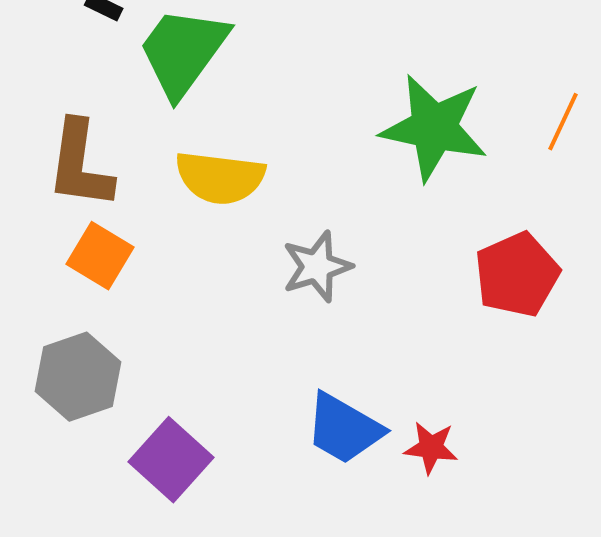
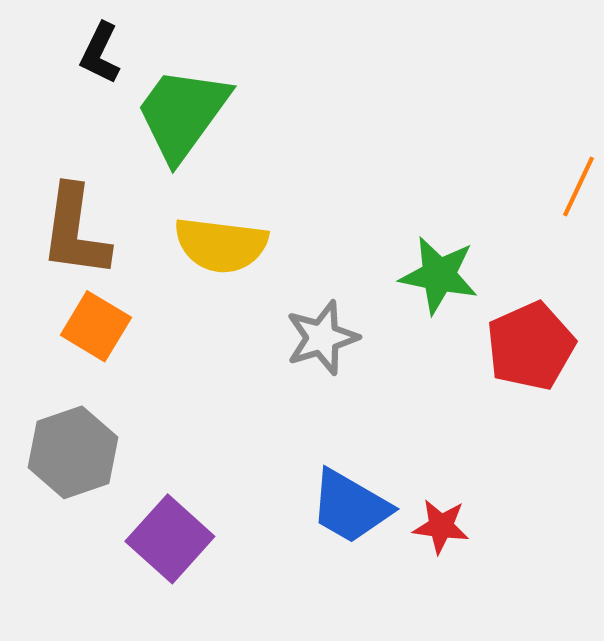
green star: (434, 128) -> (439, 275), moved, size x0.7

